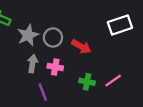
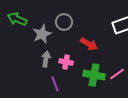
gray circle: (53, 37) -> (64, 22), moved
green cross: (87, 82) -> (94, 75), size x1.5

